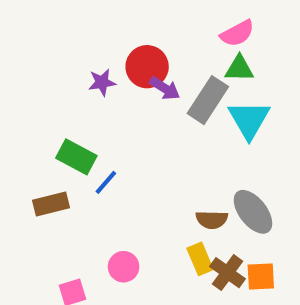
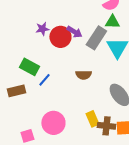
red circle: (147, 67) -> (60, 37), moved
brown semicircle: (212, 220) -> (83, 75), moved
pink circle: (124, 267) -> (53, 123), size x1.5
brown cross: (227, 273) -> (106, 126), turned -30

